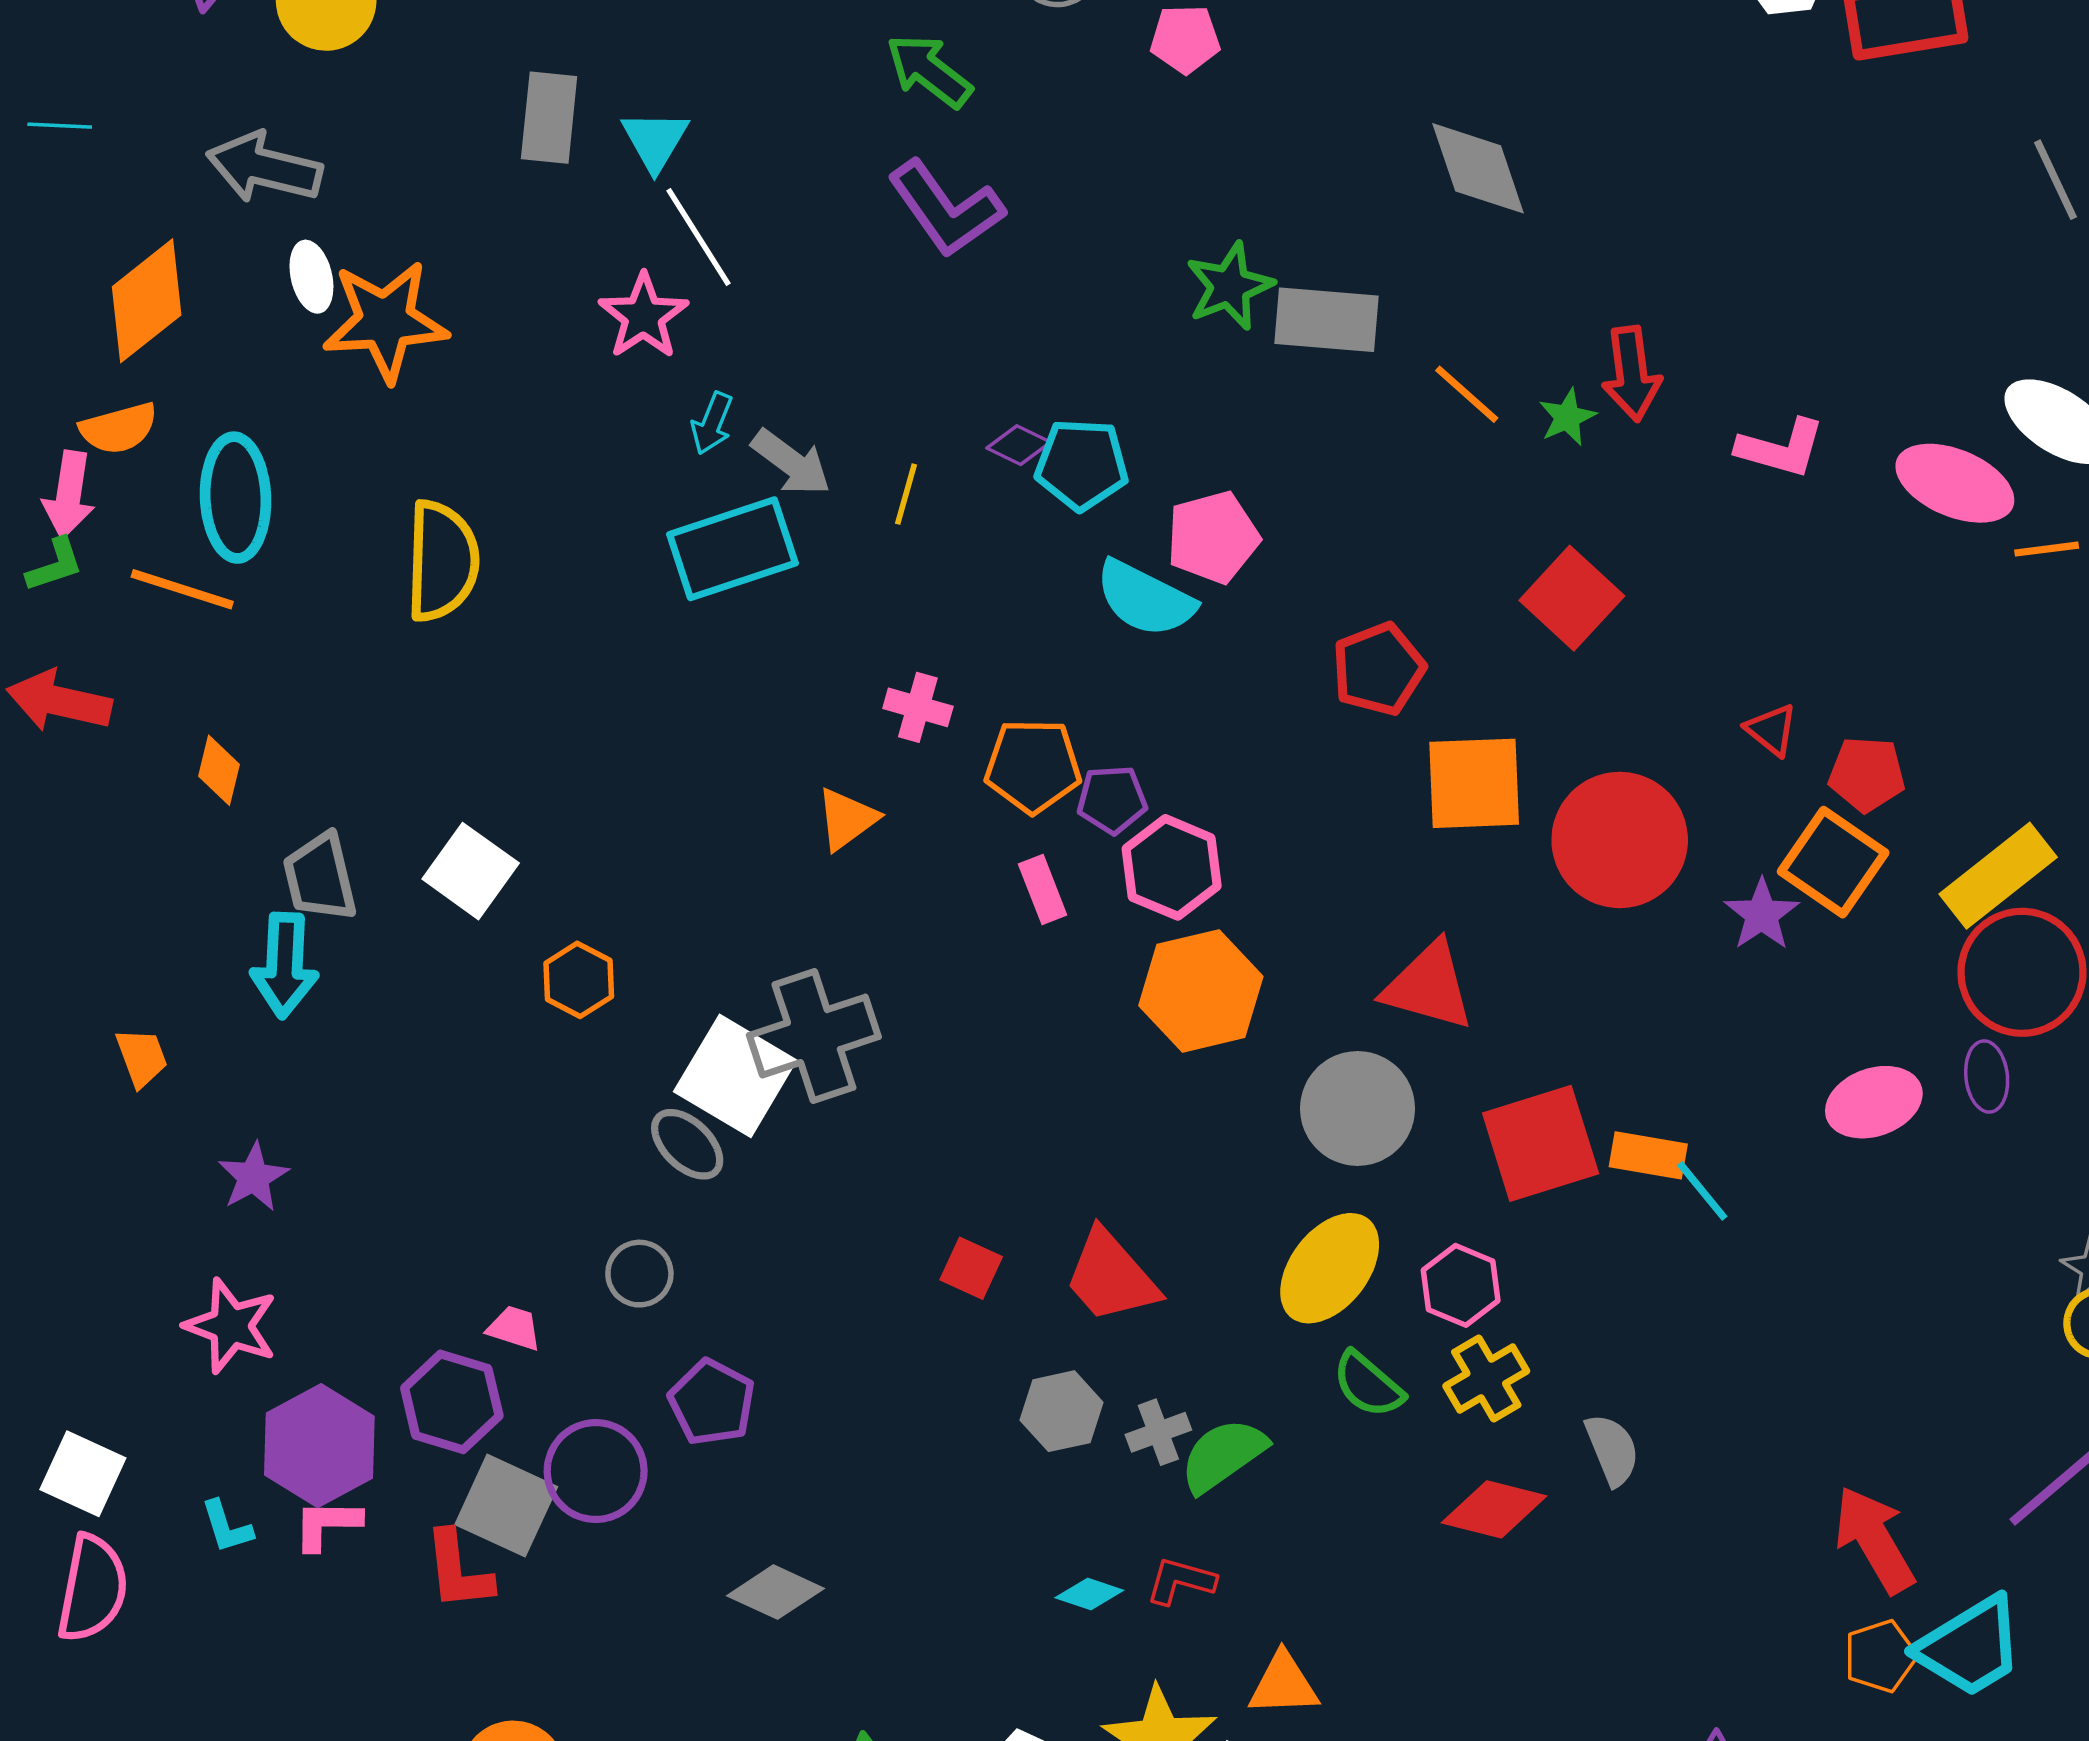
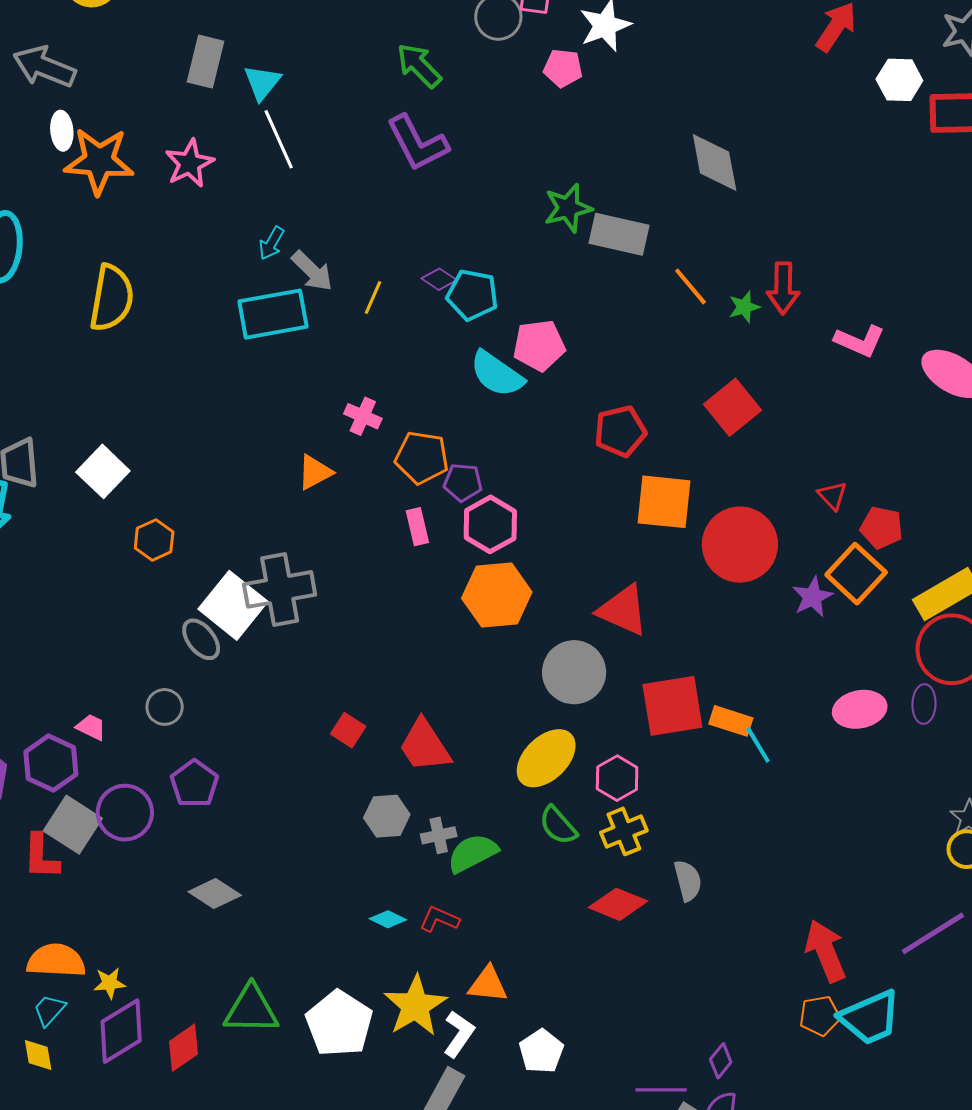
pink star: (643, 316) -> (190, 163), moved

